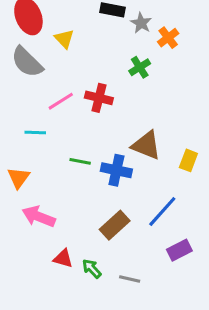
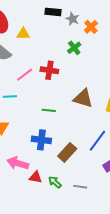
yellow triangle: (64, 39) -> (23, 34), turned -40
green line: (80, 161) -> (49, 110), moved
blue cross: (116, 170) -> (41, 140), moved
pink arrow: (39, 216) -> (18, 163), moved

